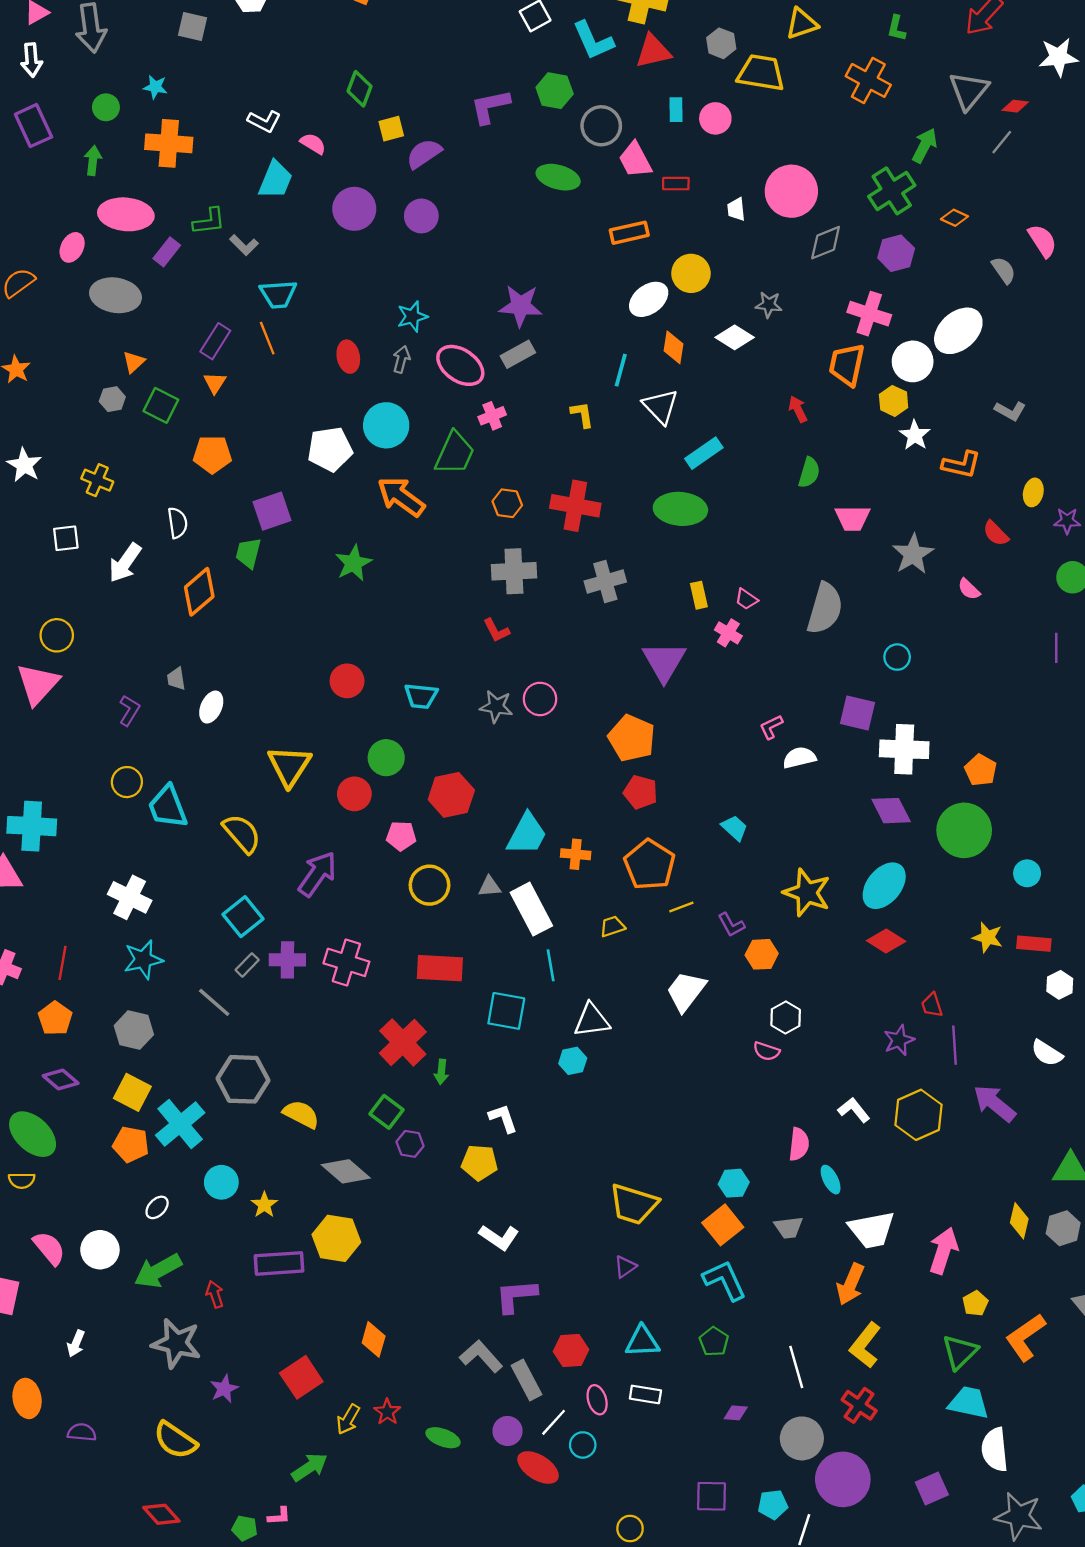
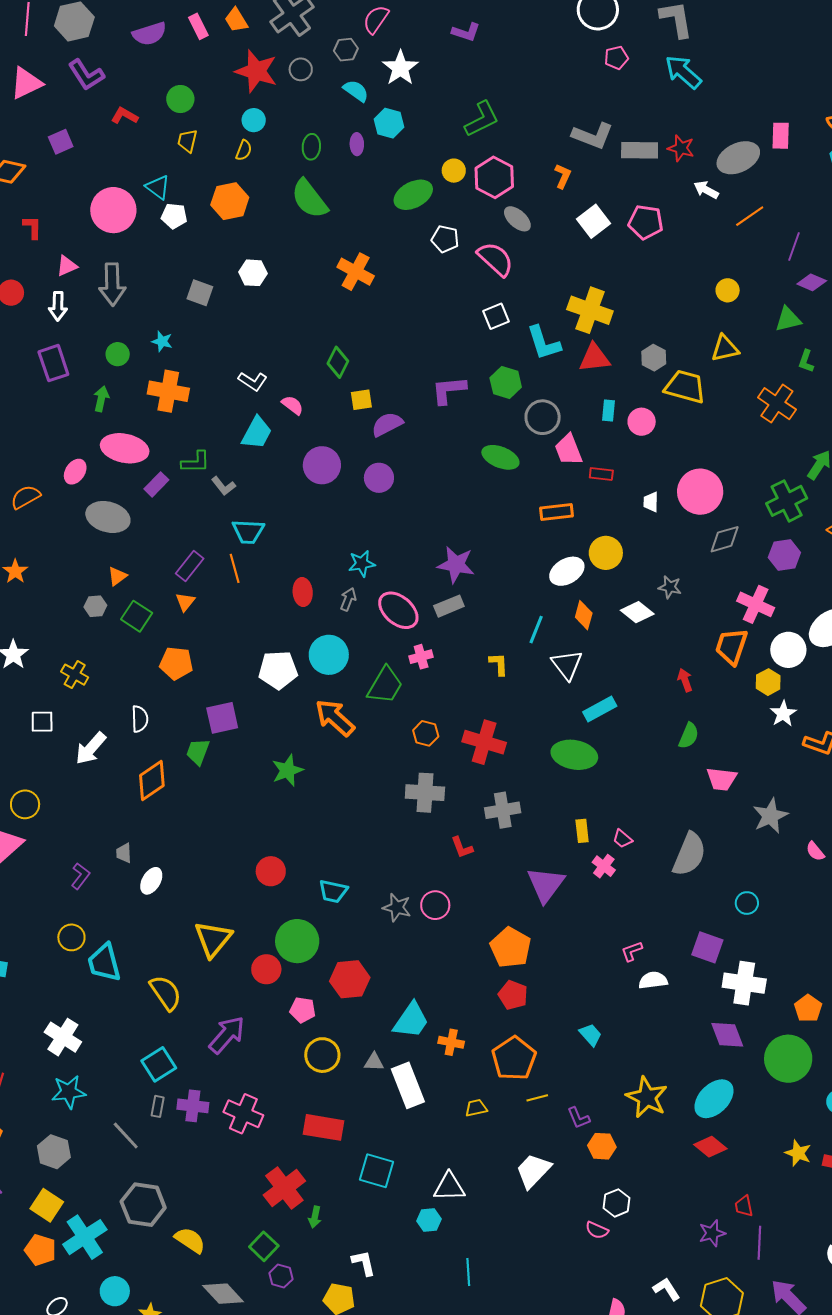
red L-shape: (496, 630) -> (462, 847), moved
green circle: (386, 758) -> (297, 941), size x1.4
gray rectangle: (247, 965) -> (158, 1106), turned -40
cyan line: (551, 965) -> (468, 1272), moved

